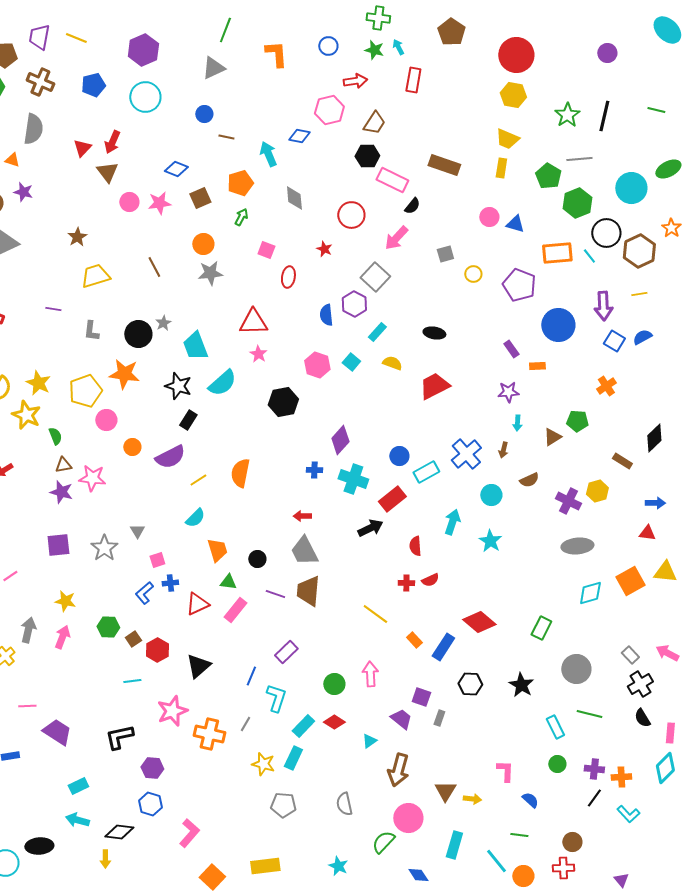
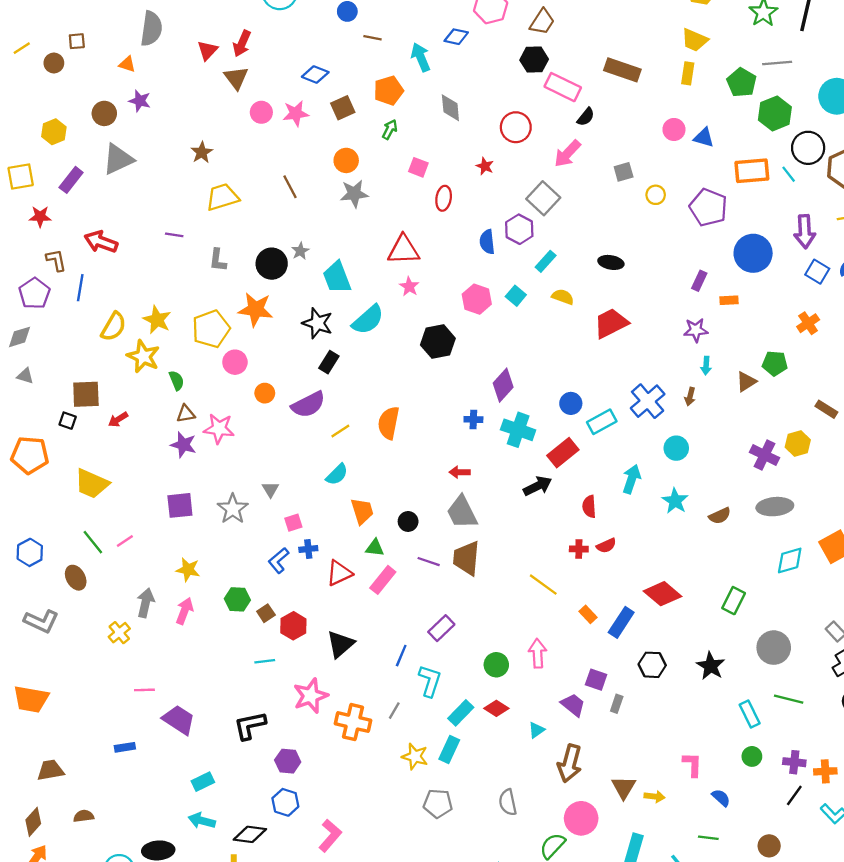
purple rectangle: (511, 349) -> (699, 281), turned 60
brown semicircle: (529, 480) -> (720, 516), moved

